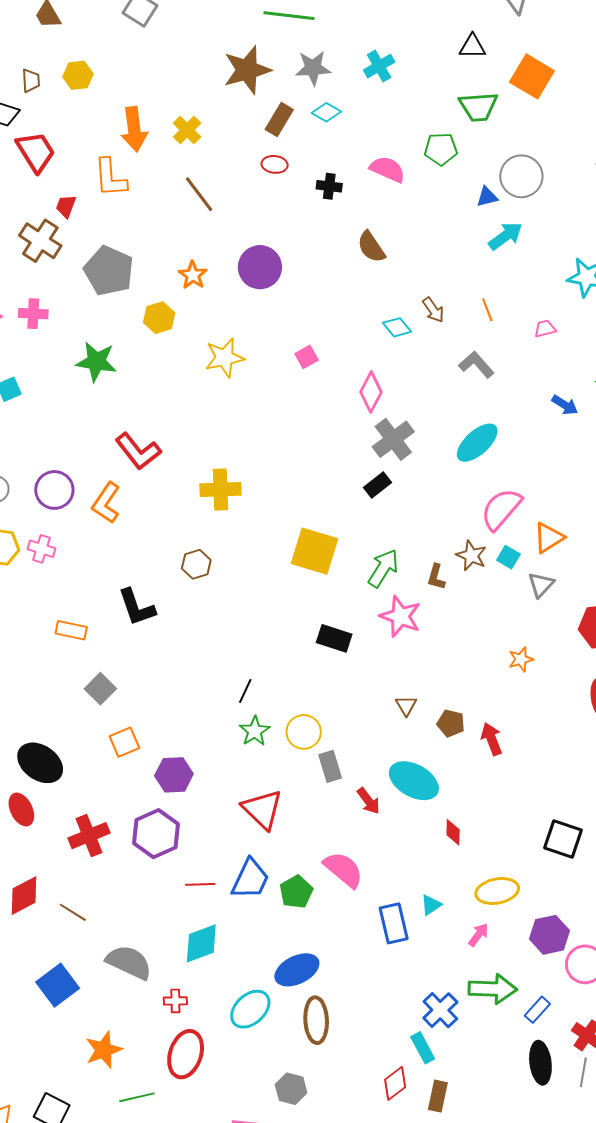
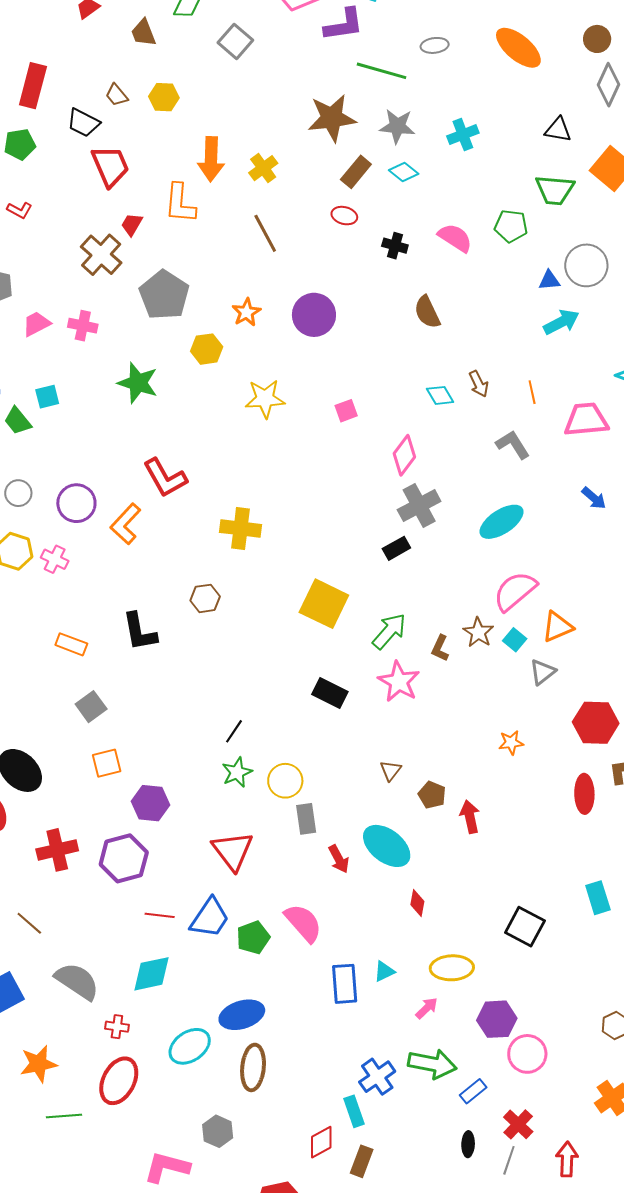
brown trapezoid: (31, 81) -> (117, 95), turned 135
pink trapezoid: (545, 329) -> (586, 420), size x2.0
black ellipse: (540, 1063) -> (468, 1144), size x0.6

